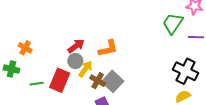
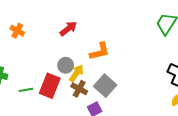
red arrow: (76, 46) -> (68, 29), moved
orange cross: (25, 48) -> (17, 31), moved
brown cross: (98, 81) -> (79, 89), moved

